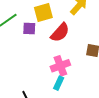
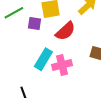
cyan rectangle: (59, 83) -> (43, 59), moved, size x1.5

